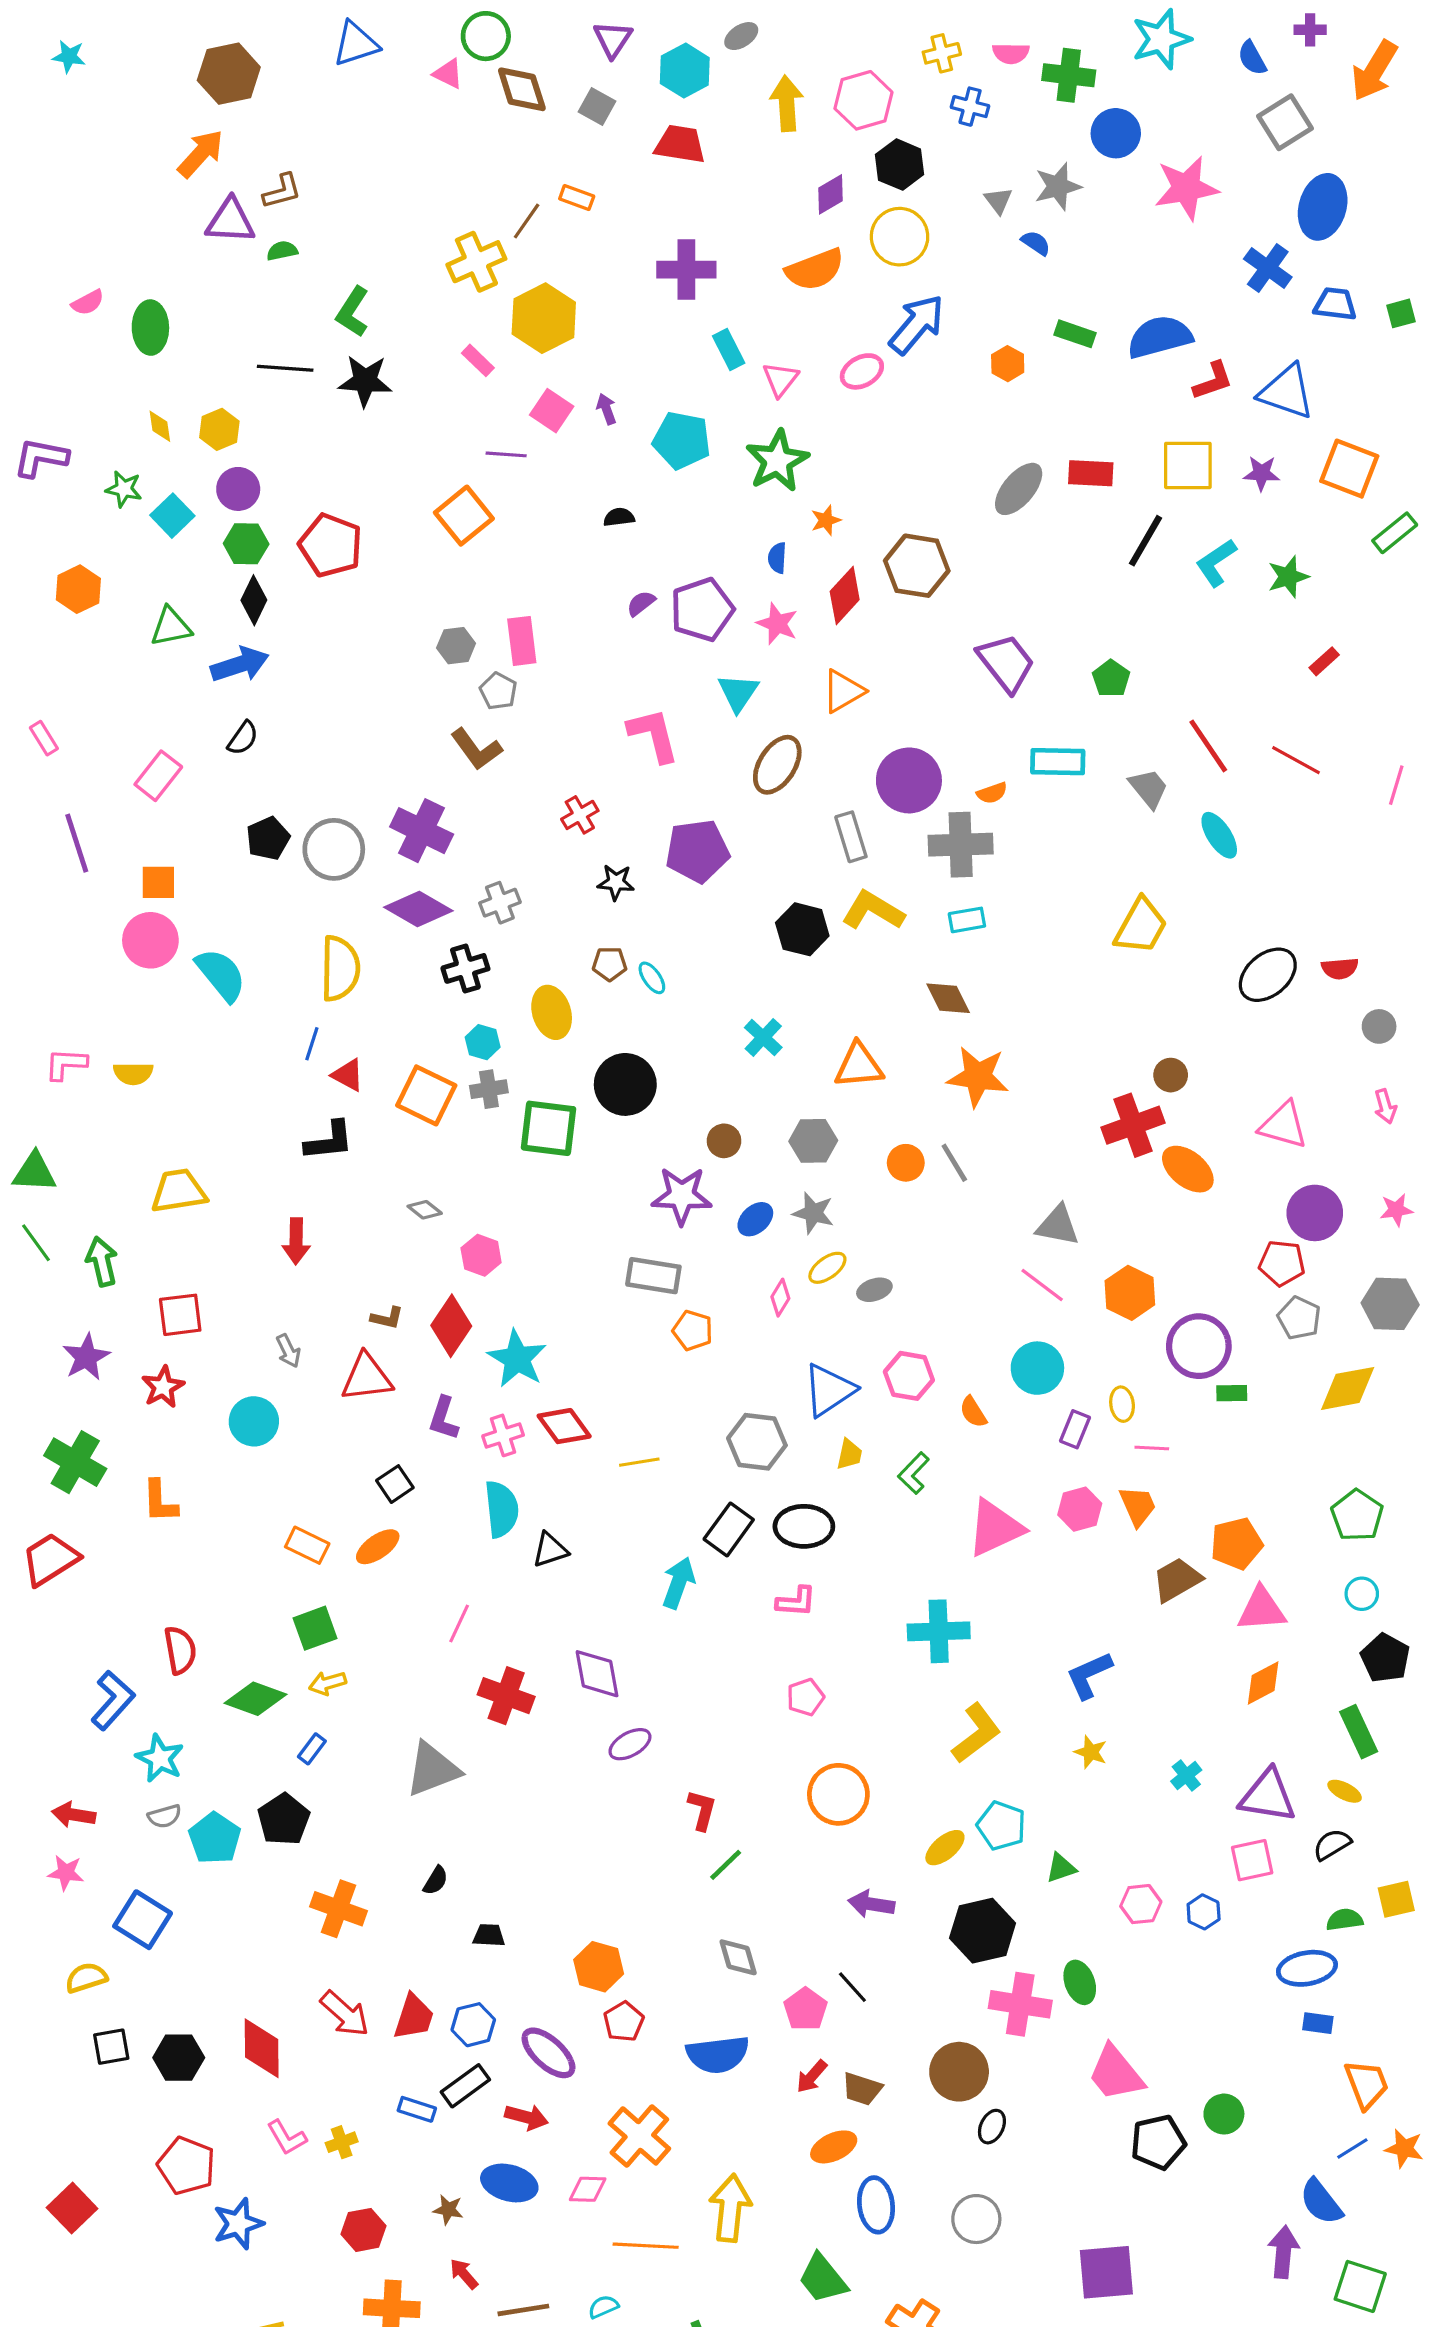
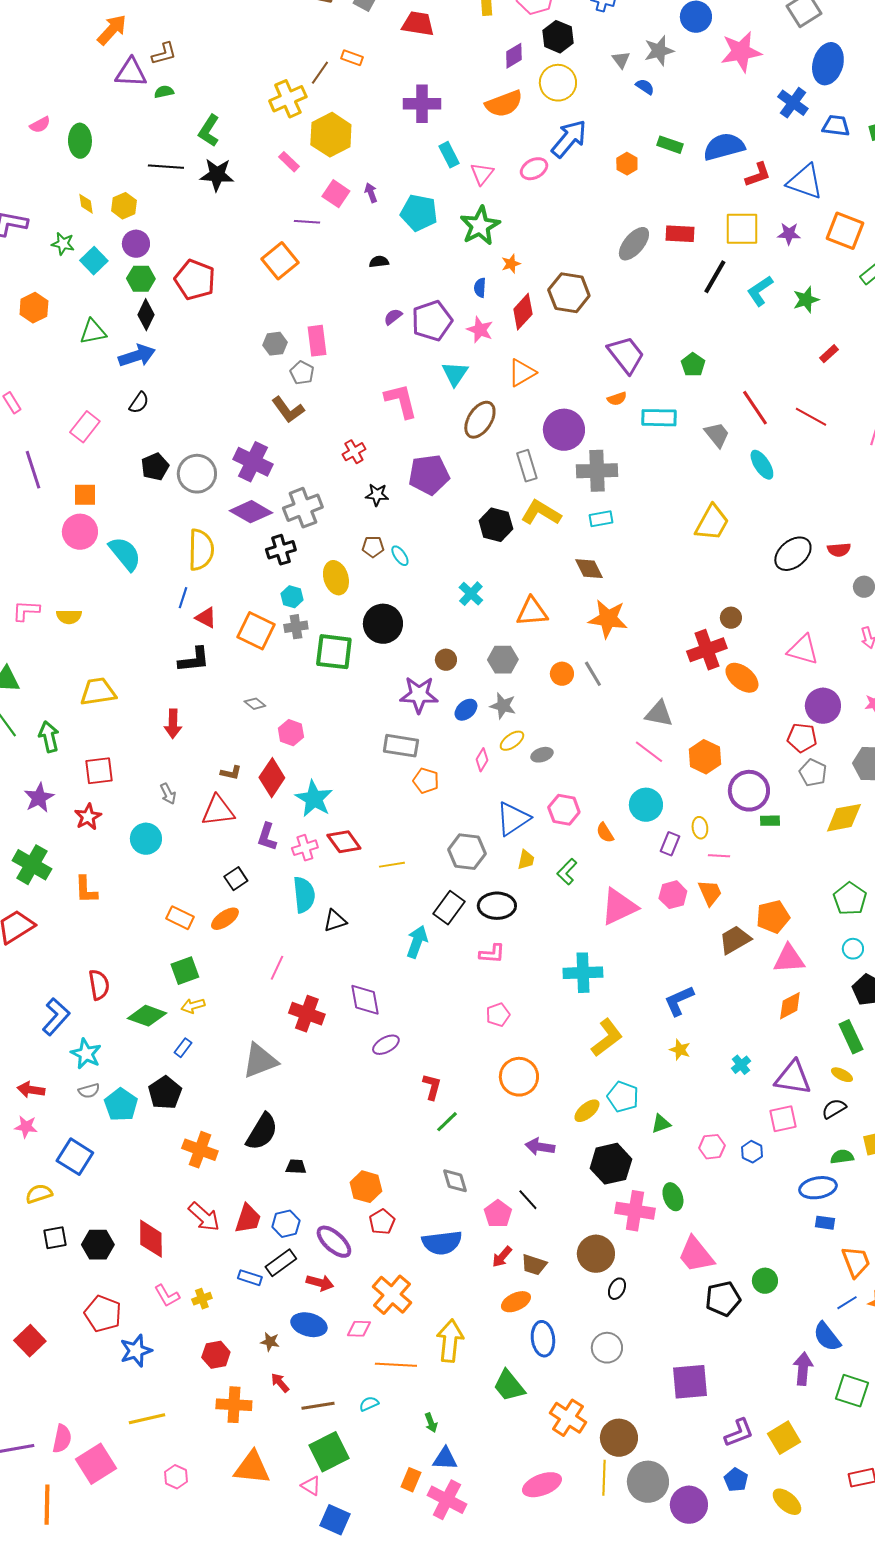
orange semicircle: (992, 793) -> (617, 399), moved
gray cross: (500, 903) -> (303, 508), size x1.5
black semicircle: (436, 1881) -> (262, 1132), size x2.0

